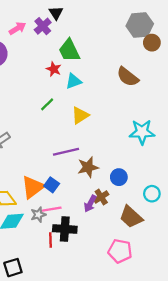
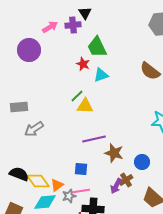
purple cross: (43, 26) -> (73, 25), turned 35
yellow triangle: (80, 115) -> (85, 106), moved, turned 36
brown star: (88, 167) -> (114, 153), turned 30
blue square: (52, 185) -> (81, 169), turned -32
orange triangle: (33, 187) -> (57, 185), moved, size x0.6

